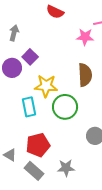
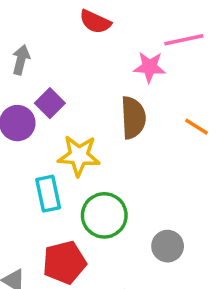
brown semicircle: (85, 75) -> (133, 118), moved
green circle: (65, 107) -> (104, 215), moved

